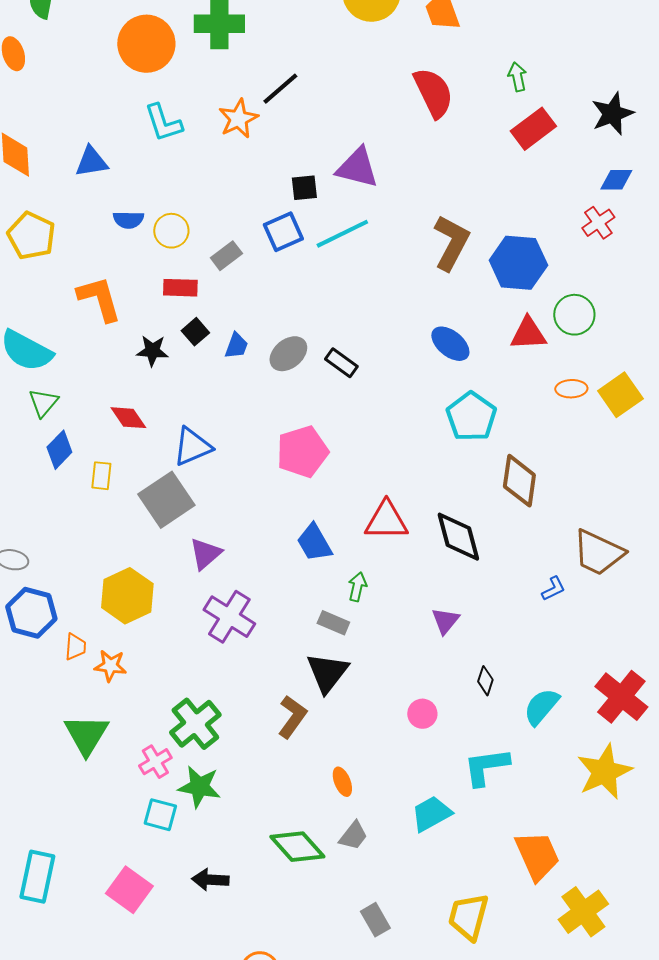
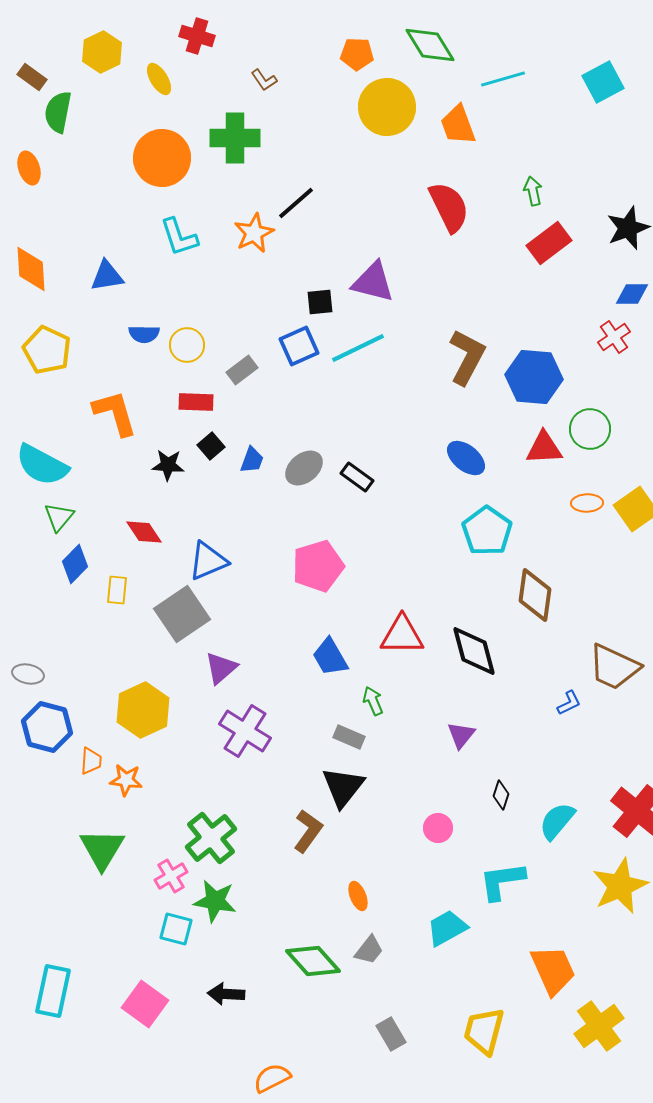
green arrow: (357, 587) -> (373, 701), turned -36

